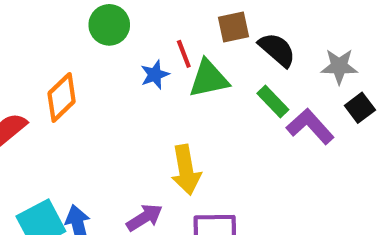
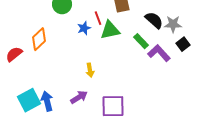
black semicircle: (277, 50) -> (154, 20), moved
yellow arrow: (186, 170) -> (90, 70), moved, size x0.6

